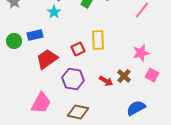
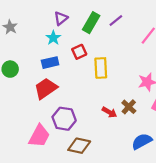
blue rectangle: (35, 35) -> (50, 63), moved
red square: (78, 49) -> (79, 52), moved
purple hexagon: (73, 79) -> (64, 119), moved

